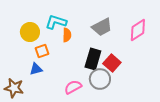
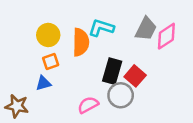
cyan L-shape: (56, 22) -> (101, 28), moved
gray trapezoid: (102, 27) -> (146, 29), moved, turned -35
yellow circle: (30, 32) -> (48, 35), moved
orange semicircle: (67, 35) -> (81, 42), size x1.6

